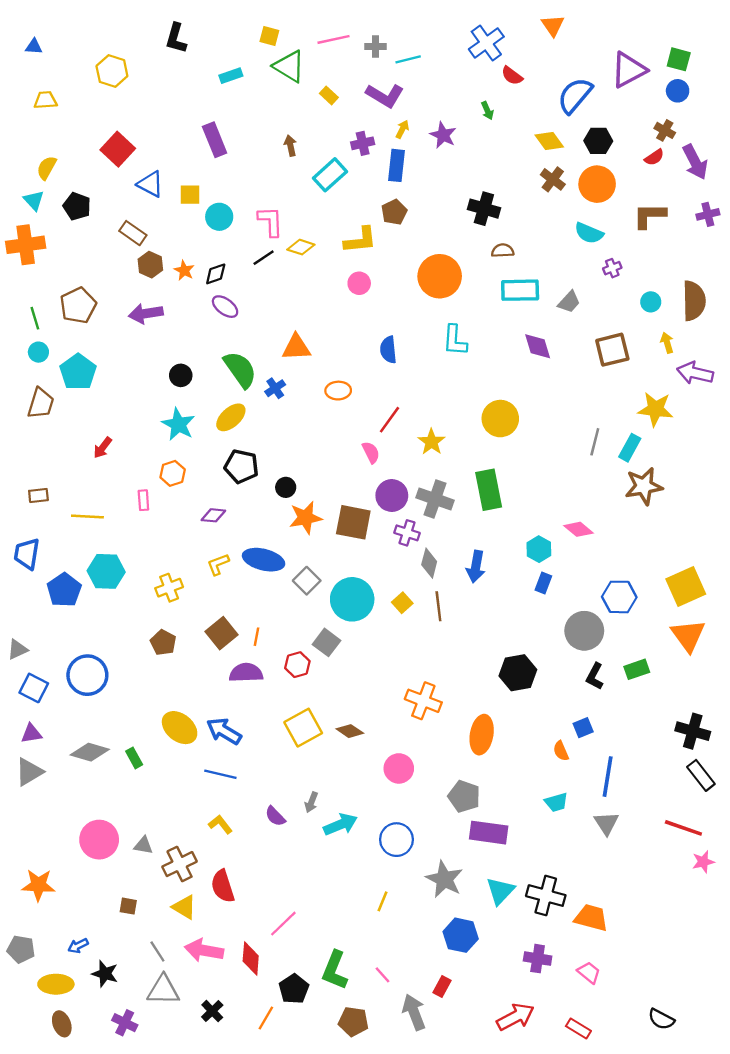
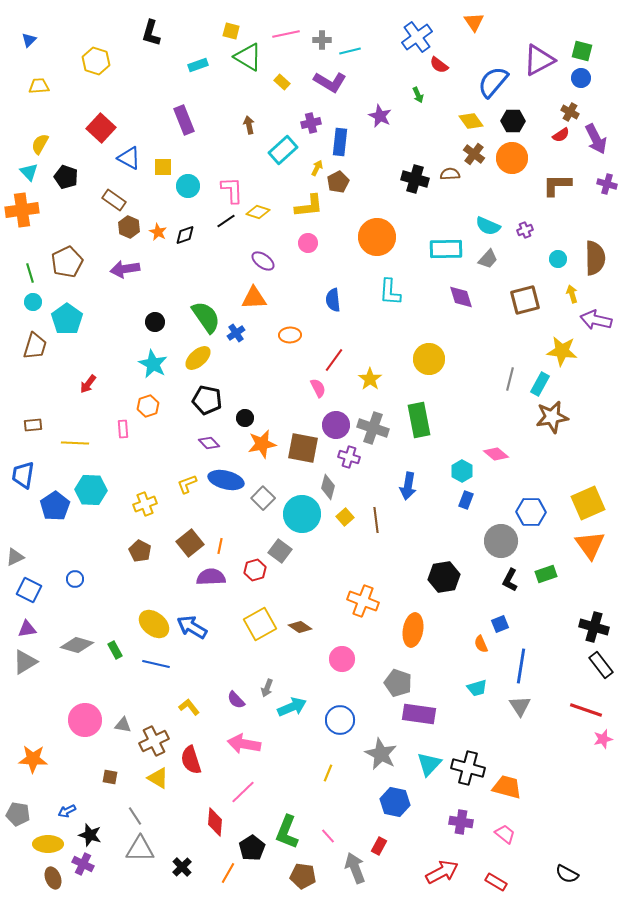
blue triangle: (34, 46) -> (29, 40), turned -49
yellow arrow: (402, 129) -> (317, 168), moved
purple cross: (708, 214) -> (607, 184), turned 30
cyan semicircle: (589, 233) -> (488, 226), moved
brown semicircle: (503, 251) -> (450, 174), moved
purple ellipse: (225, 307) -> (263, 261), moved
purple diamond: (213, 515) -> (209, 443), moved, turned 40
gray diamond: (429, 563) -> (328, 487), moved
blue circle: (87, 675) -> (75, 579), size x0.5
blue line: (220, 774) -> (156, 664), moved
pink arrow: (204, 950) -> (244, 744), moved
purple cross: (125, 1023) -> (83, 864), moved

